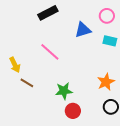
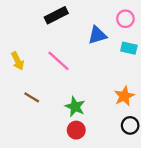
yellow arrow: (15, 65) -> (18, 61), moved
green star: (64, 91) -> (75, 107), turned 30
red circle: (73, 111) -> (76, 130), moved

